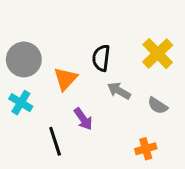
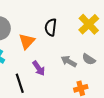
gray arrow: (119, 91) -> (69, 61), moved

